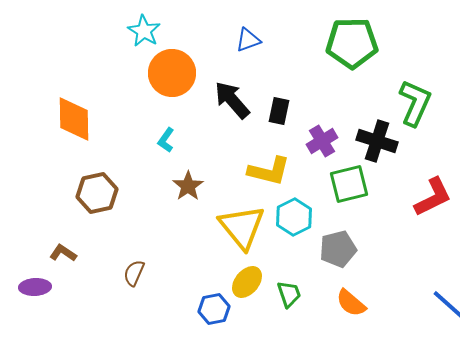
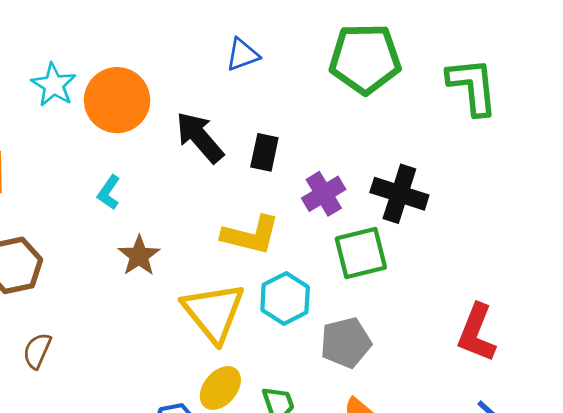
cyan star: (144, 31) -> (54, 85), moved
blue triangle: (248, 40) -> (242, 55), moved
green L-shape: (415, 103) -> (472, 86), moved, turned -30
red L-shape: (433, 197) -> (477, 333), moved, turned 138
brown semicircle: (134, 273) -> (37, 351), moved

